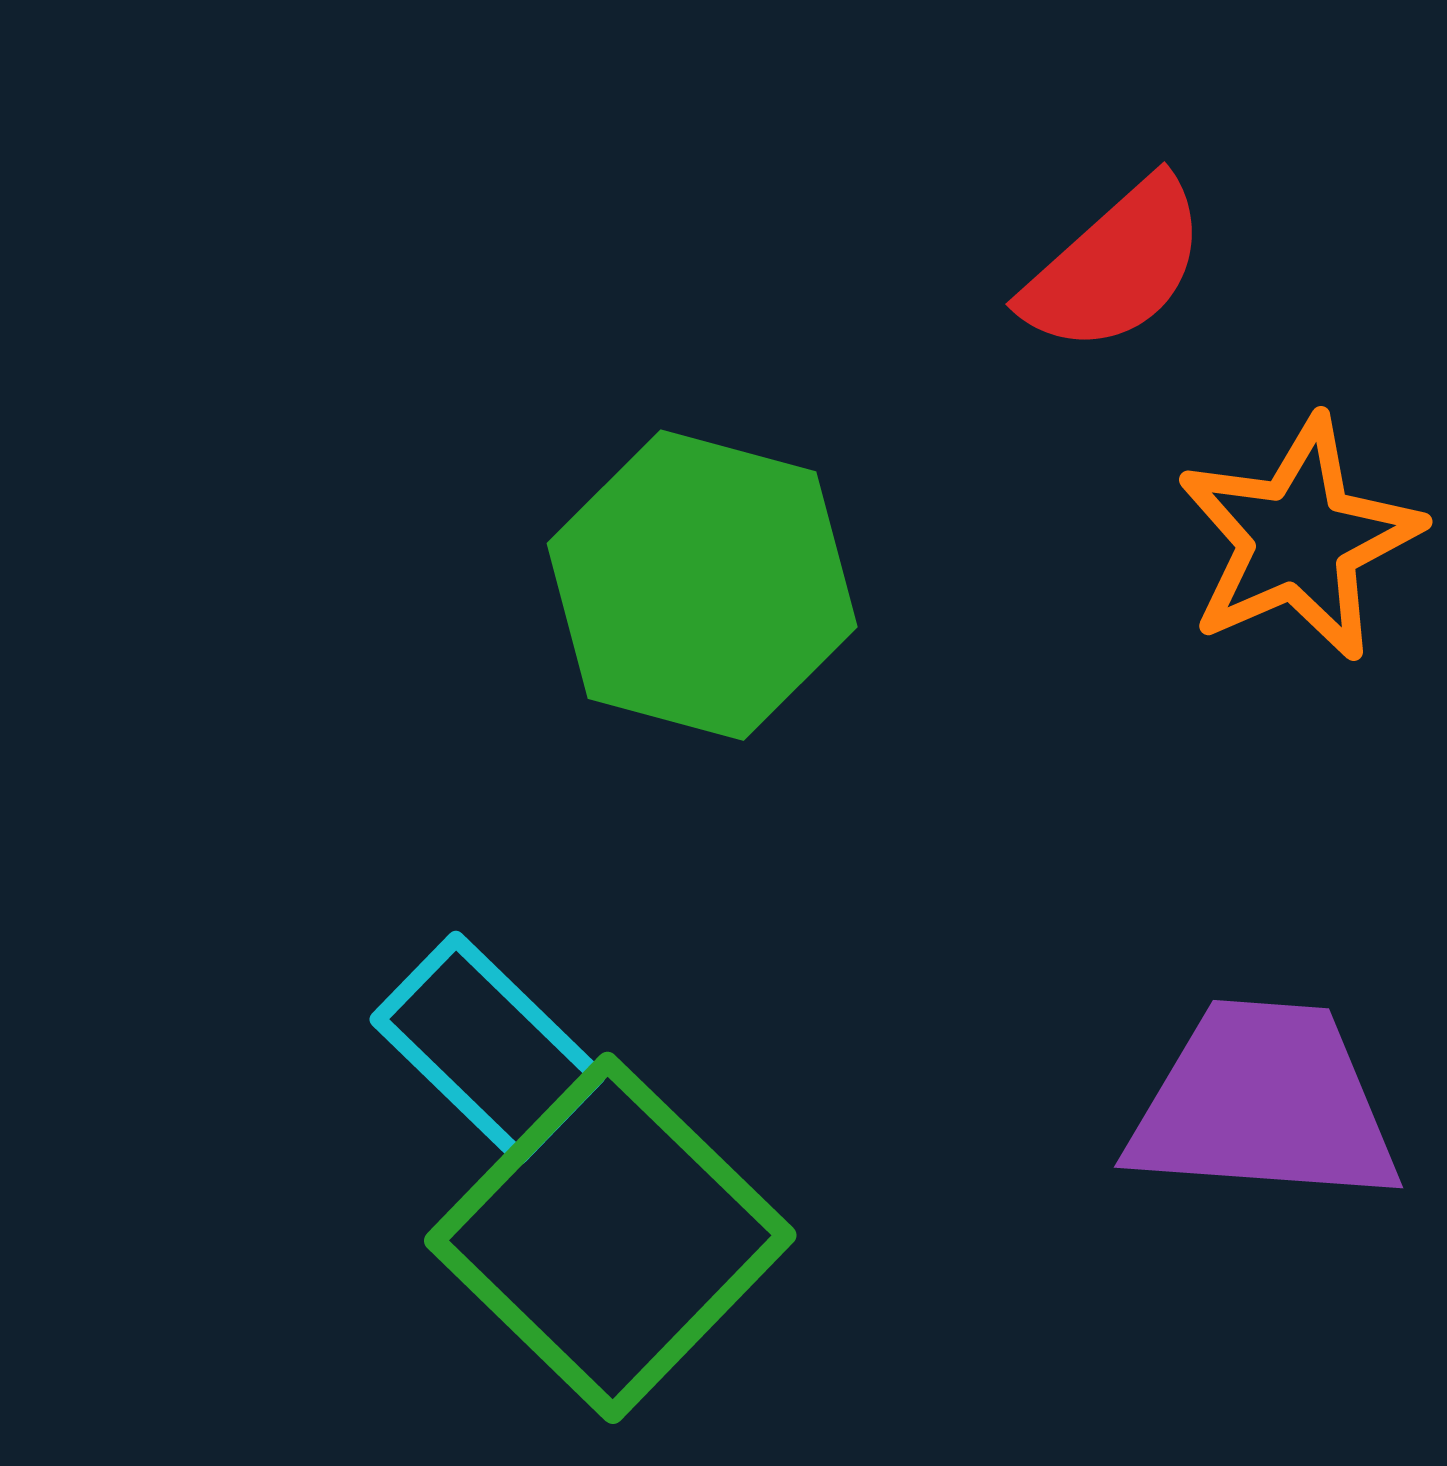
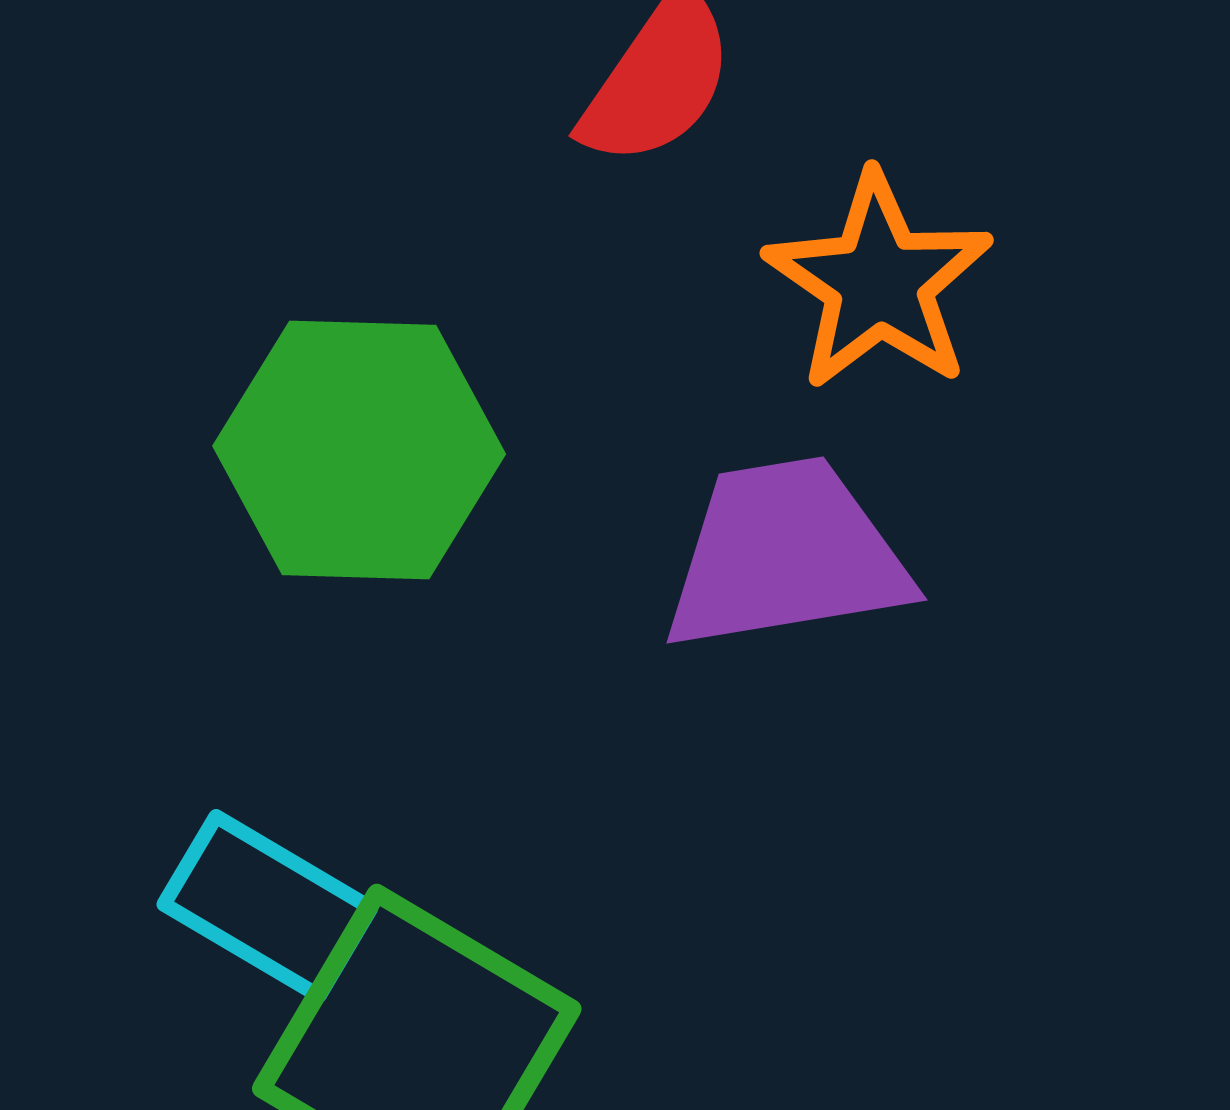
purple trapezoid: (1264, 1103) -> (786, 555), moved

